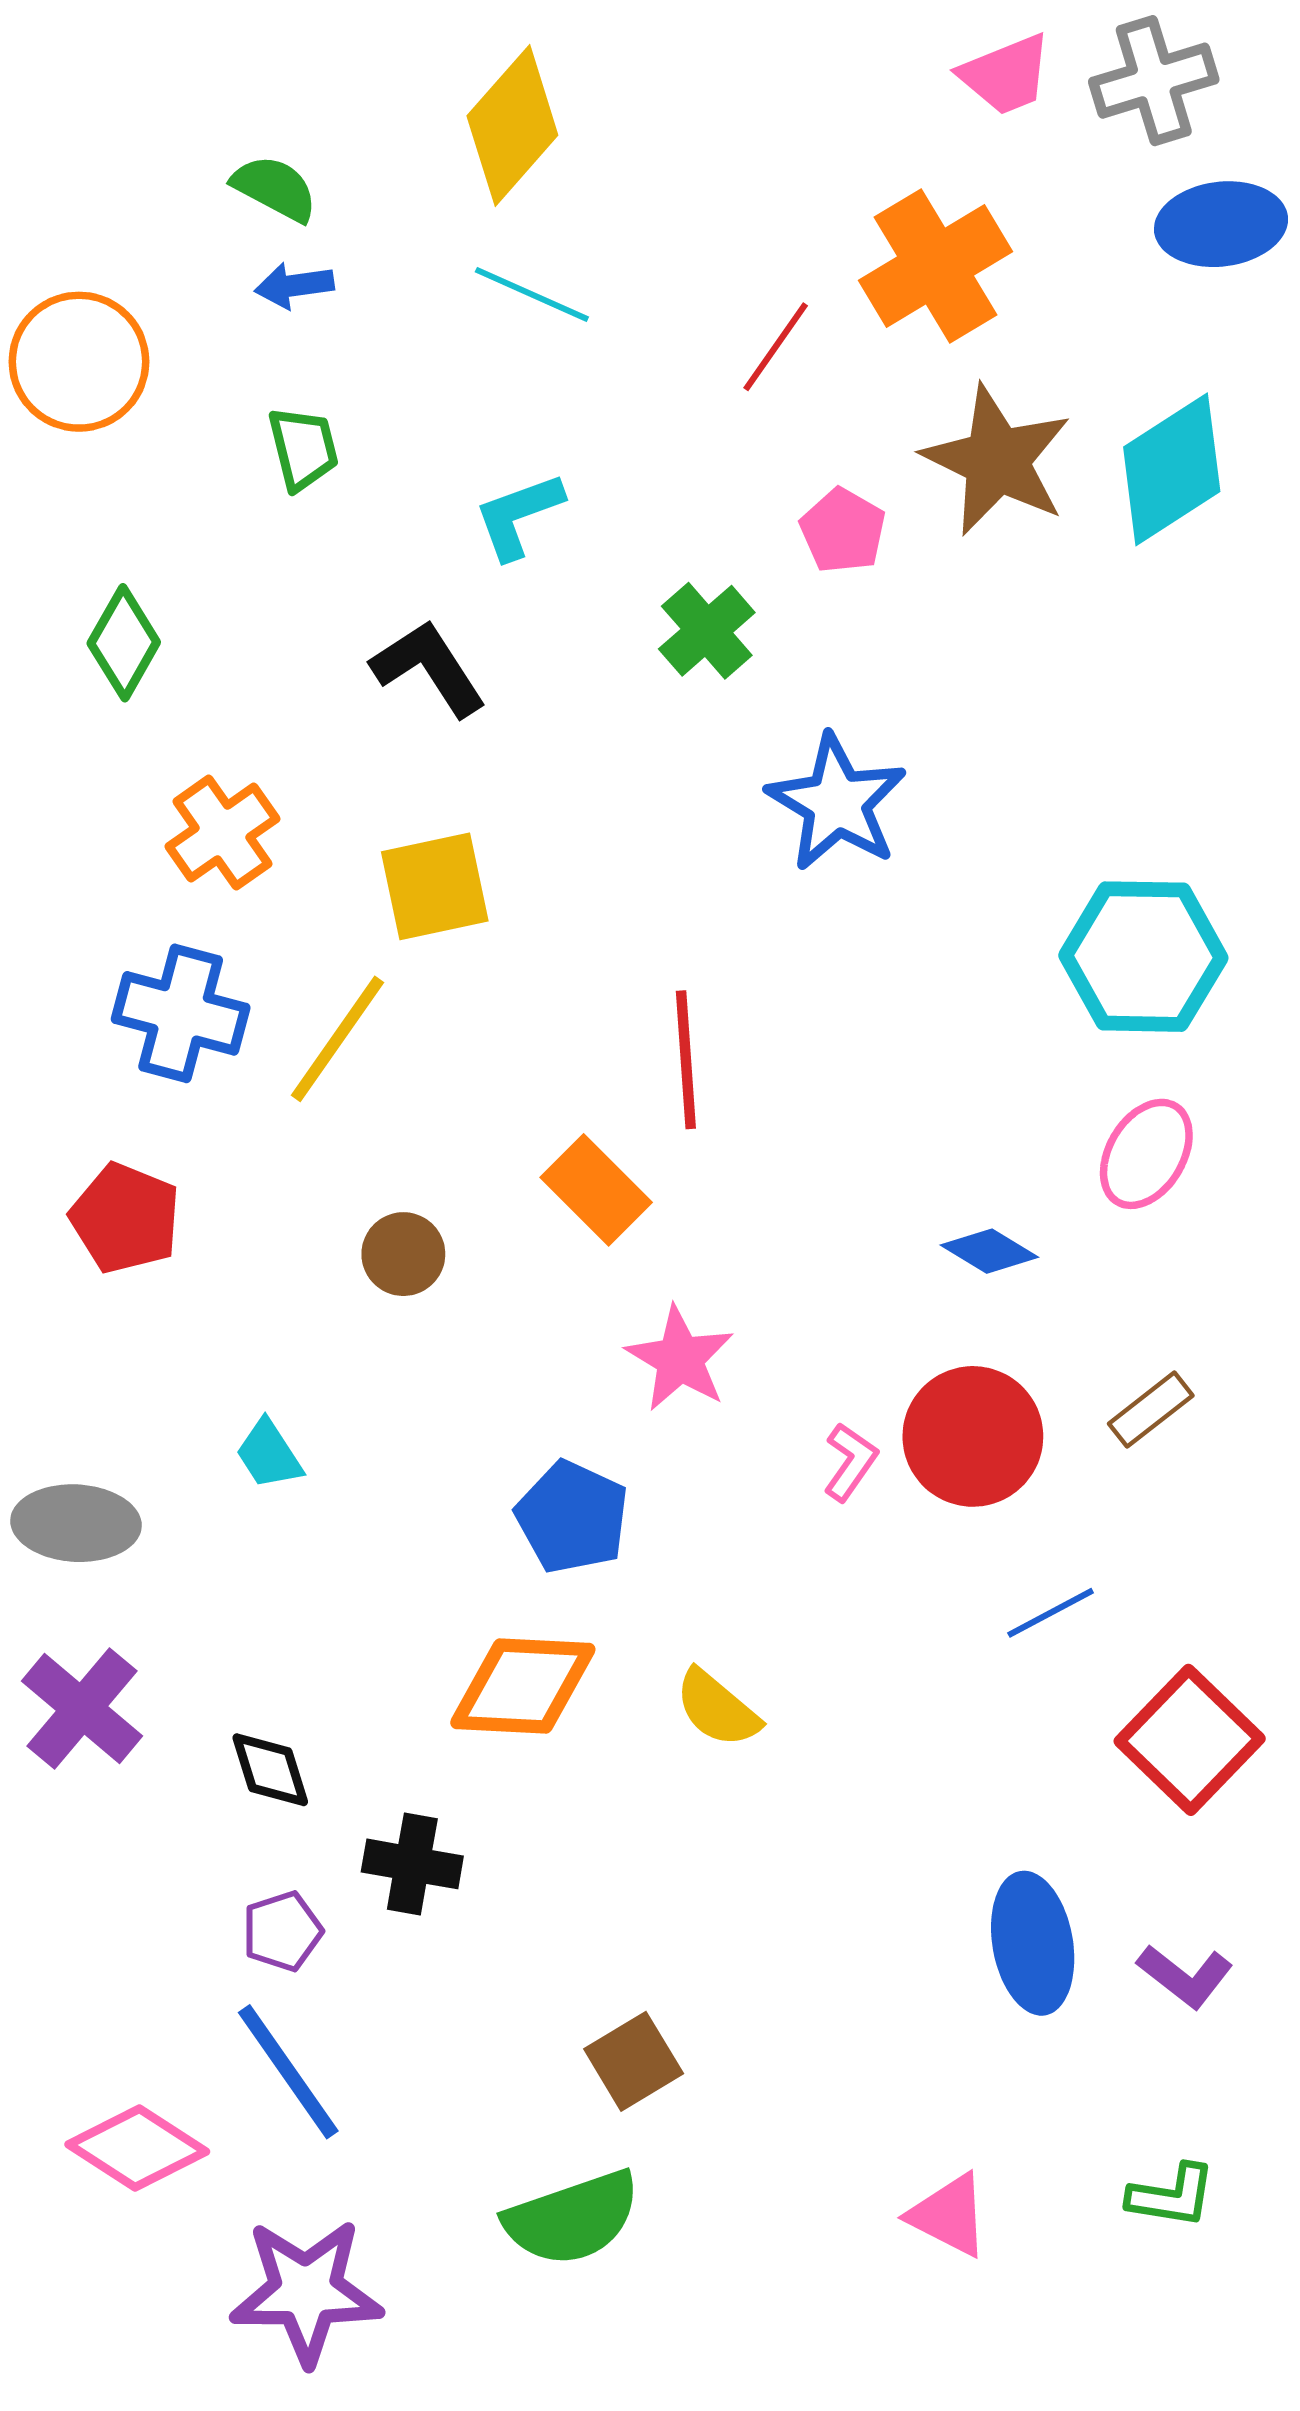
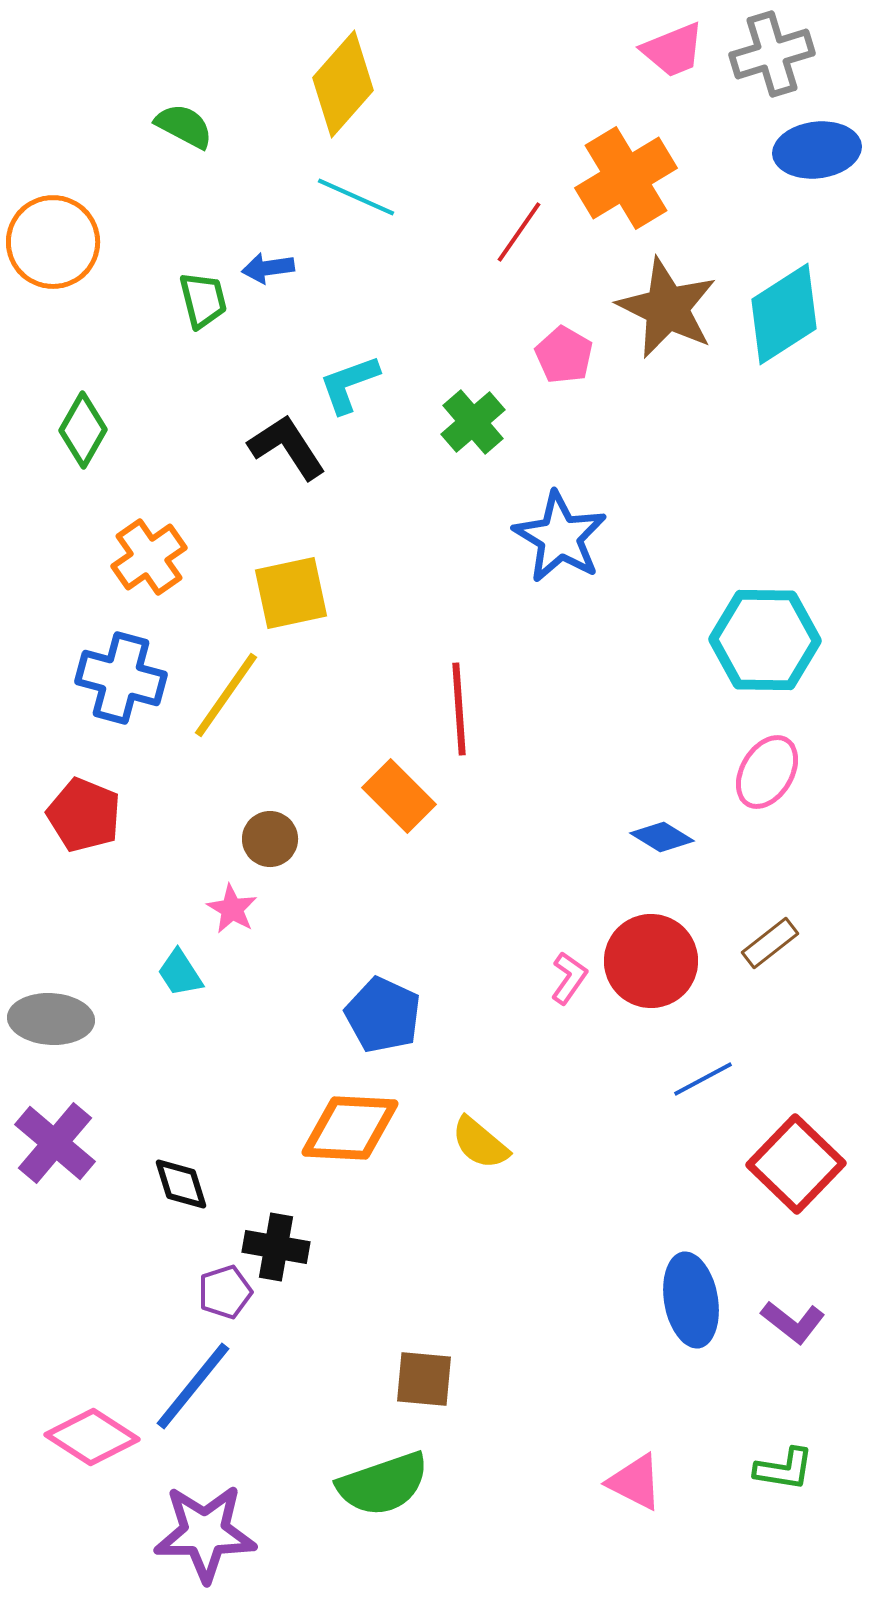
blue arrow: (294, 285) -> (268, 268), moved
cyan L-shape: (518, 516) -> (349, 384), moved
pink star: (680, 1359) -> (232, 909), moved, size x0.7
purple pentagon: (282, 1931) -> (225, 1292), moved
brown square: (634, 2061) -> (424, 1379), turned 36
blue line: (288, 2072) -> (193, 1386), turned 74

